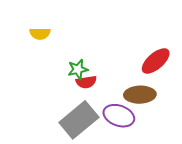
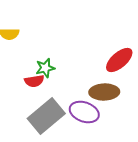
red semicircle: (86, 82) -> (34, 81), moved

